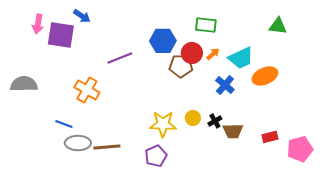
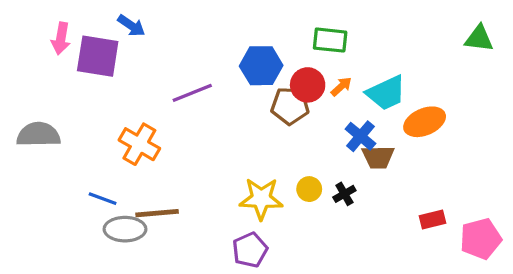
green triangle: (278, 26) -> (479, 38), moved
brown trapezoid: (233, 131) -> (378, 157), moved
brown line: (107, 147) -> (157, 213), moved

